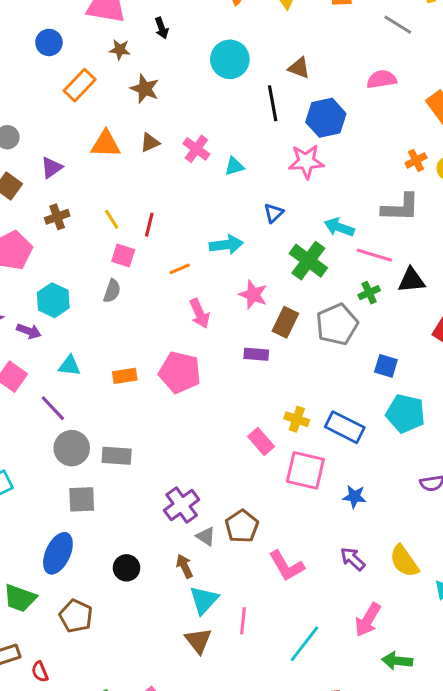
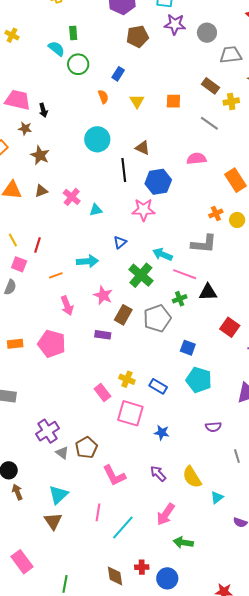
black arrow: (162, 28) -> (43, 110), moved
blue rectangle: (345, 427) -> (158, 386), size x0.7
brown arrow: (185, 566) -> (17, 492), moved
pink line: (243, 621) -> (98, 512), moved

